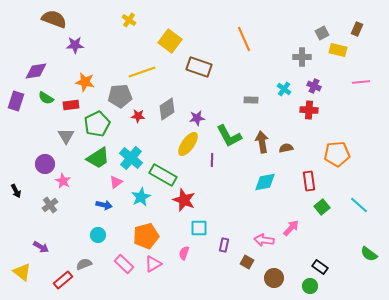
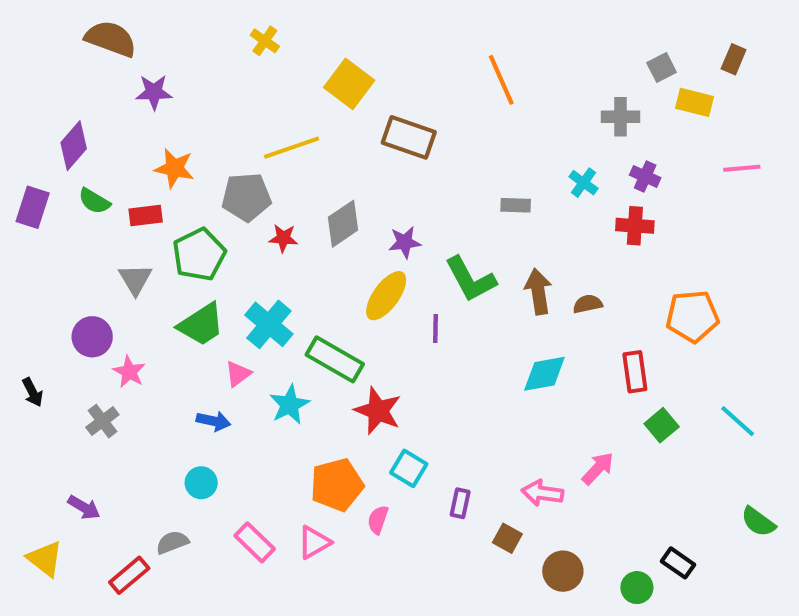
purple diamond: (36, 71) -> (74, 146), turned -40
cyan square: (199, 228) -> (409, 468), turned 30
orange pentagon: (146, 236) -> (337, 485), moved
black rectangle: (320, 267) -> (678, 563), moved

